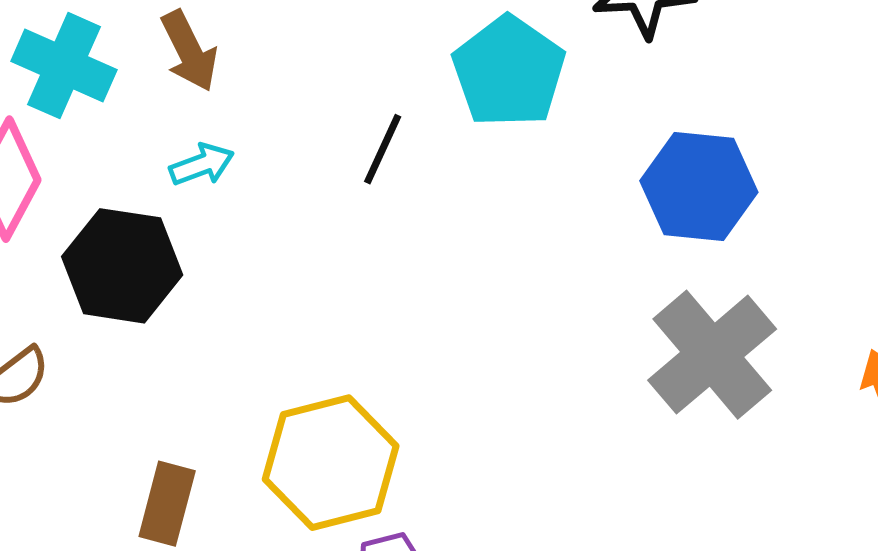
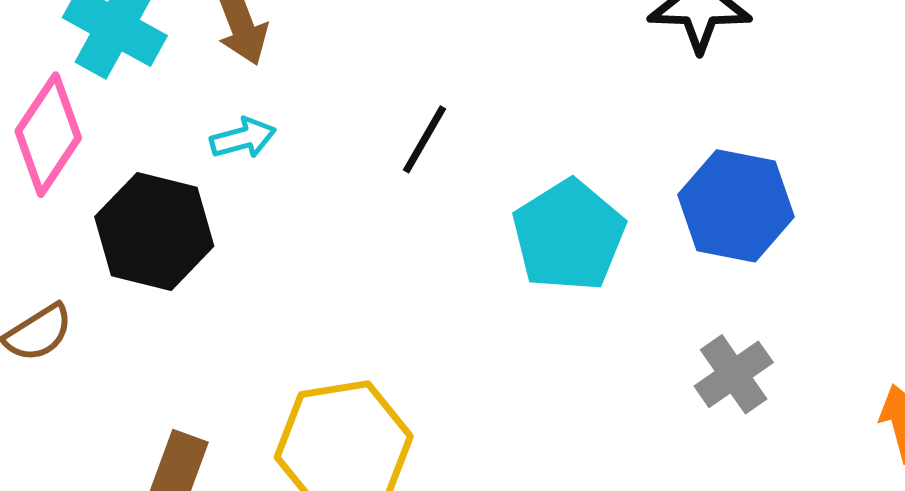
cyan pentagon: (509, 72) -> (569, 236), moved
gray cross: (712, 355) -> (734, 374), size x0.6

